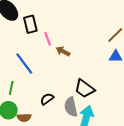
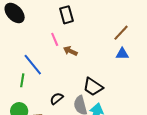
black rectangle: (30, 24) -> (67, 15), moved
green line: (11, 88) -> (22, 80), moved

